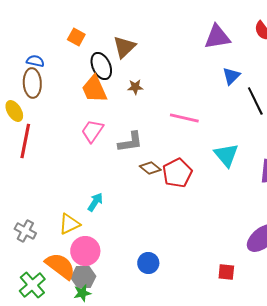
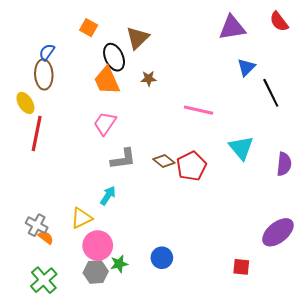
blue semicircle: (35, 61) -> (47, 52), turned -66
gray L-shape: (130, 142) -> (123, 159), moved
orange semicircle: (60, 266) -> (46, 237), moved, size x0.5
green star: (82, 293) -> (119, 264), moved

